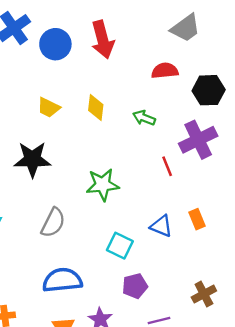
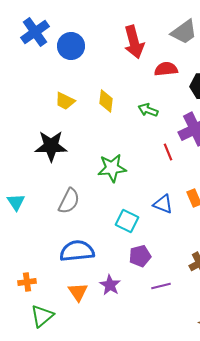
red arrow: (103, 40) -> (134, 42), moved

